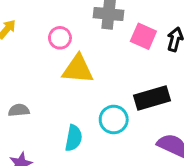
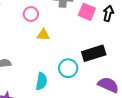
yellow triangle: (78, 69) -> (43, 35), size x0.6

